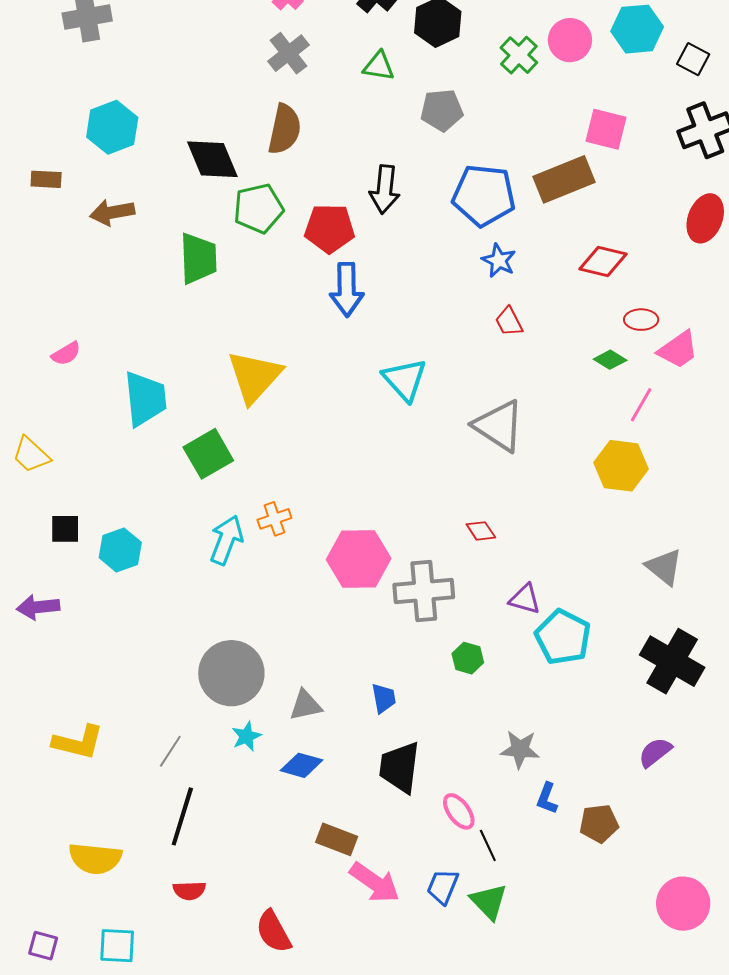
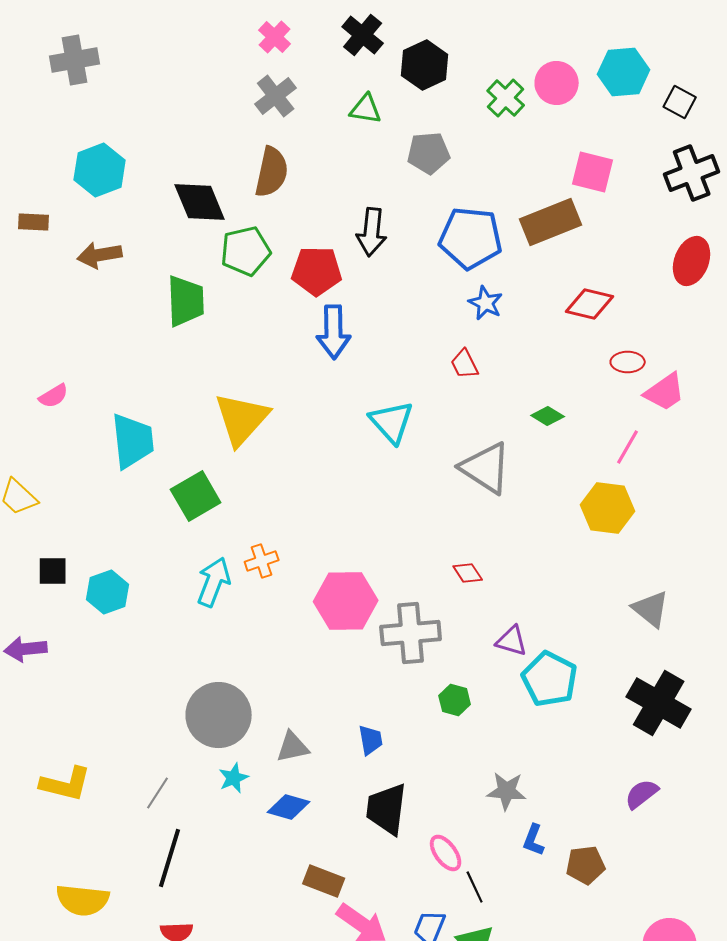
red trapezoid: (509, 322) -> (465, 364), moved
green diamond: (610, 360) -> (548, 416), moved

